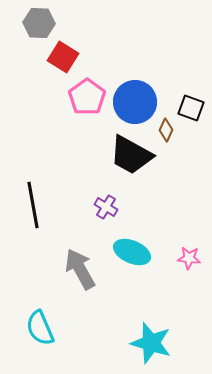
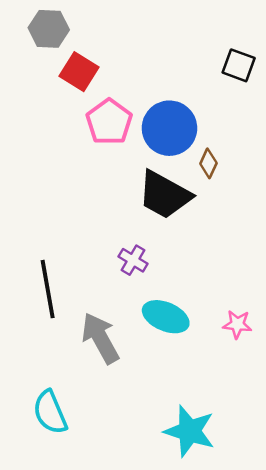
black square: (191, 108) -> (239, 65), moved
black line: (33, 205) -> (48, 289), moved

